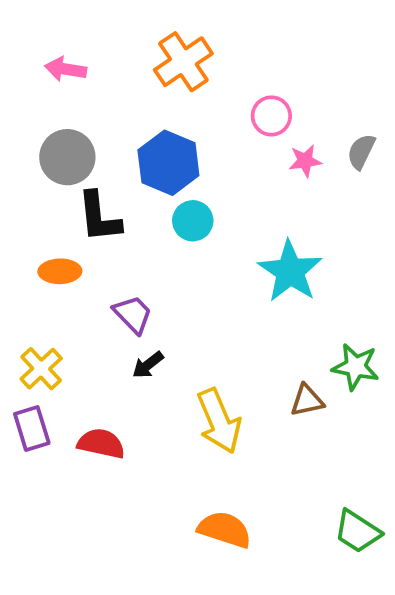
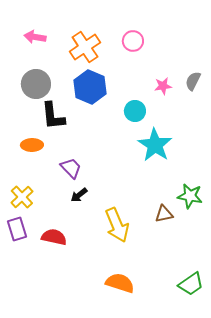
orange cross: (183, 62) -> (85, 47), moved
pink circle: (271, 116) -> (133, 41), moved
cyan circle: (193, 221) -> (135, 111), moved
green trapezoid: (357, 531) -> (191, 284), turned -68

